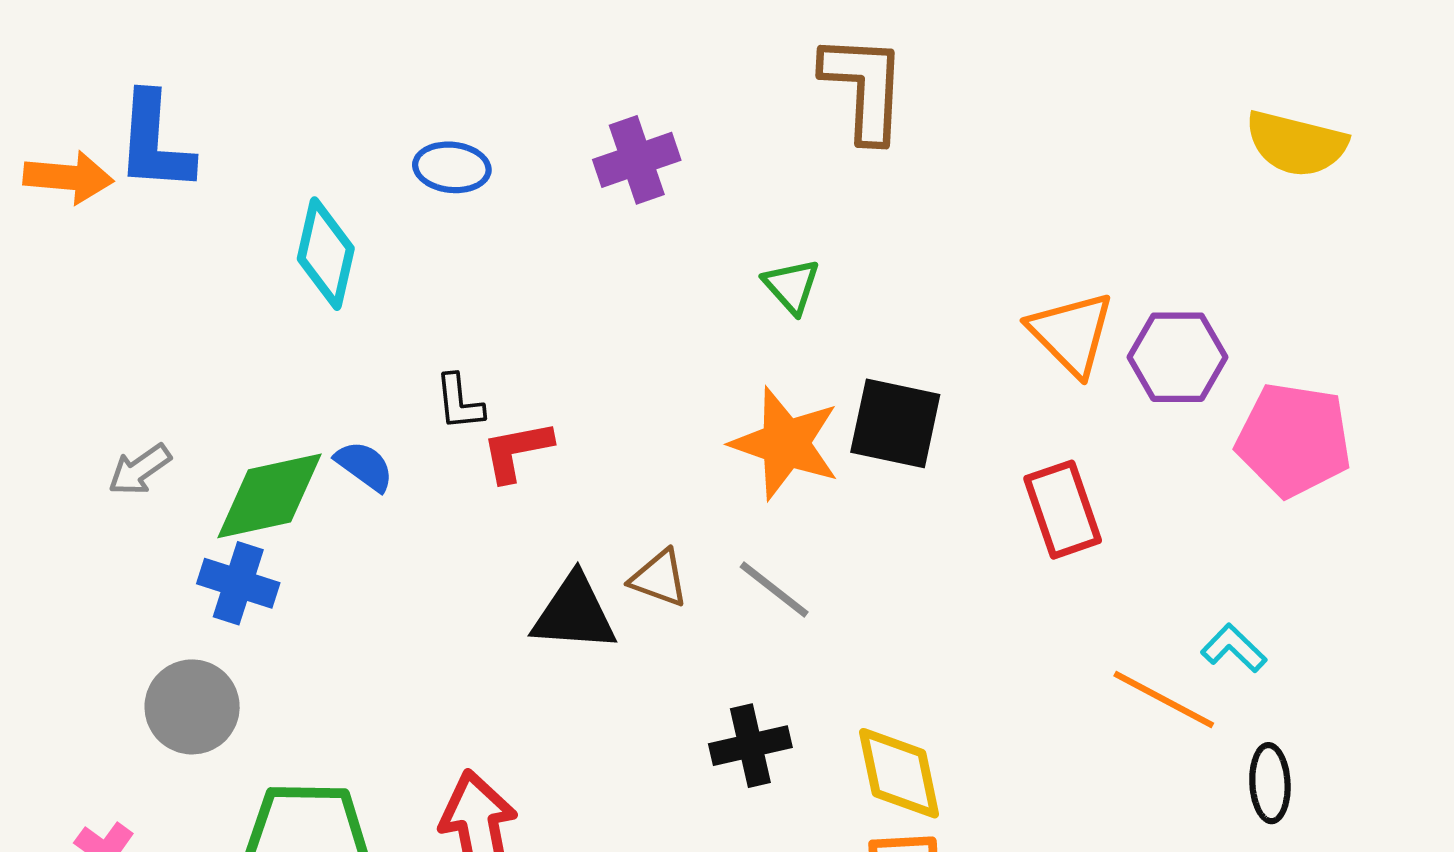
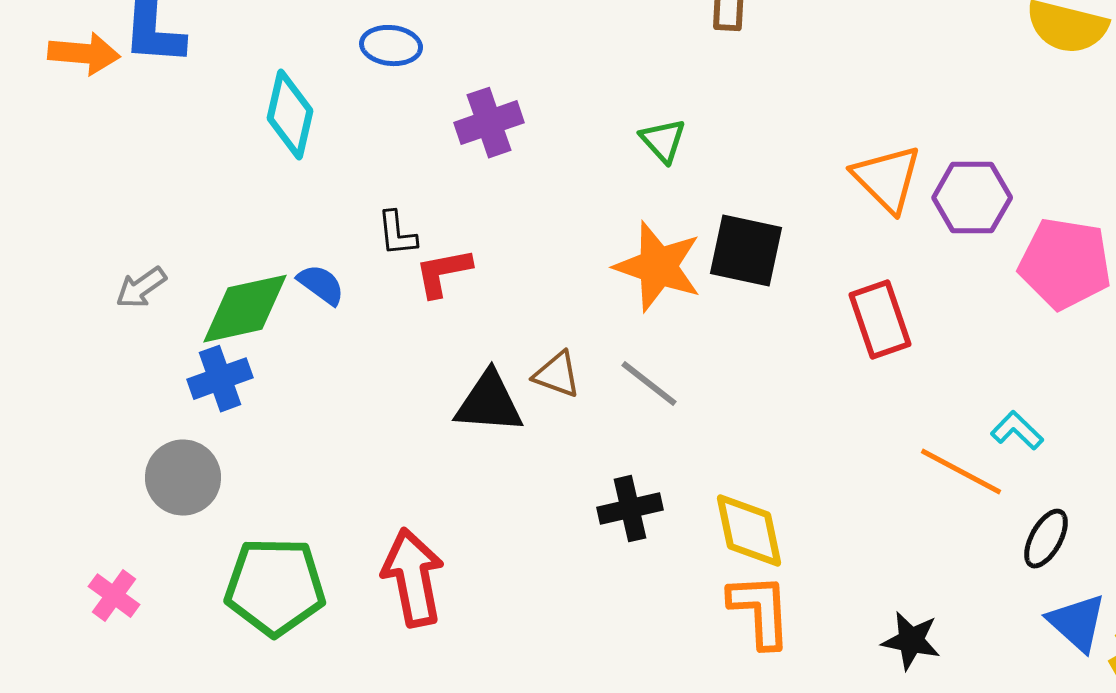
purple cross: (637, 160) -> (489, 123), moved
blue cross: (238, 583) -> (220, 379), turned -38
black ellipse: (1270, 783) -> (1046, 539), turned 32

